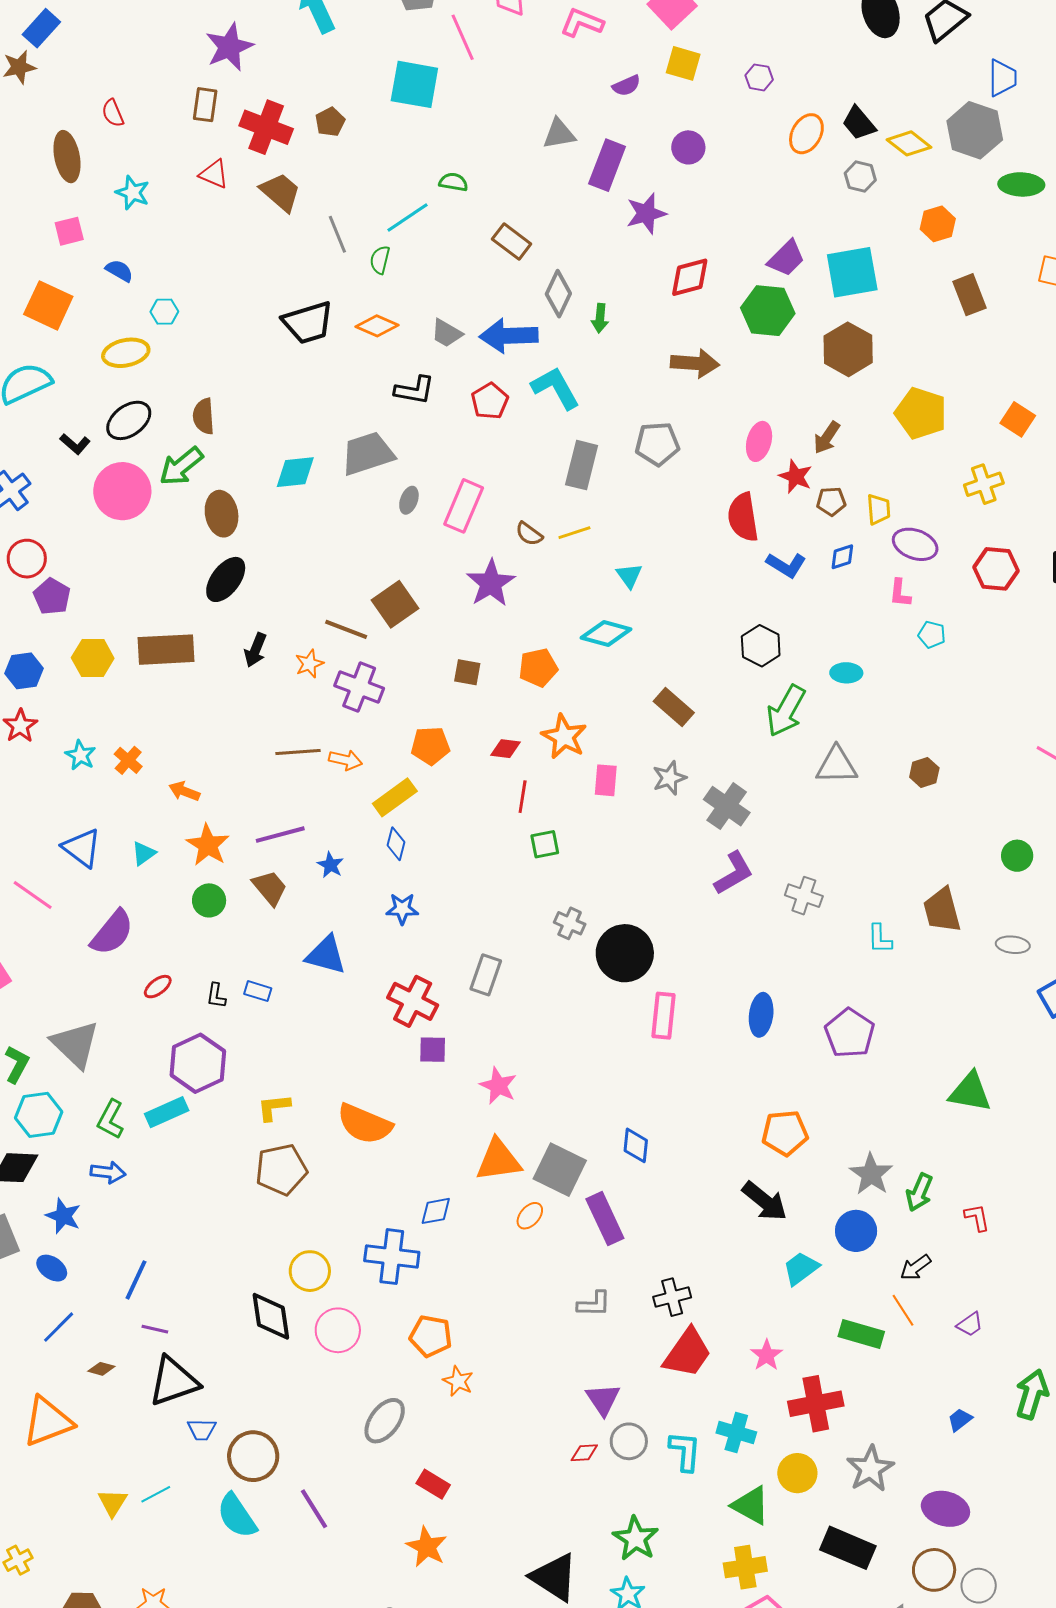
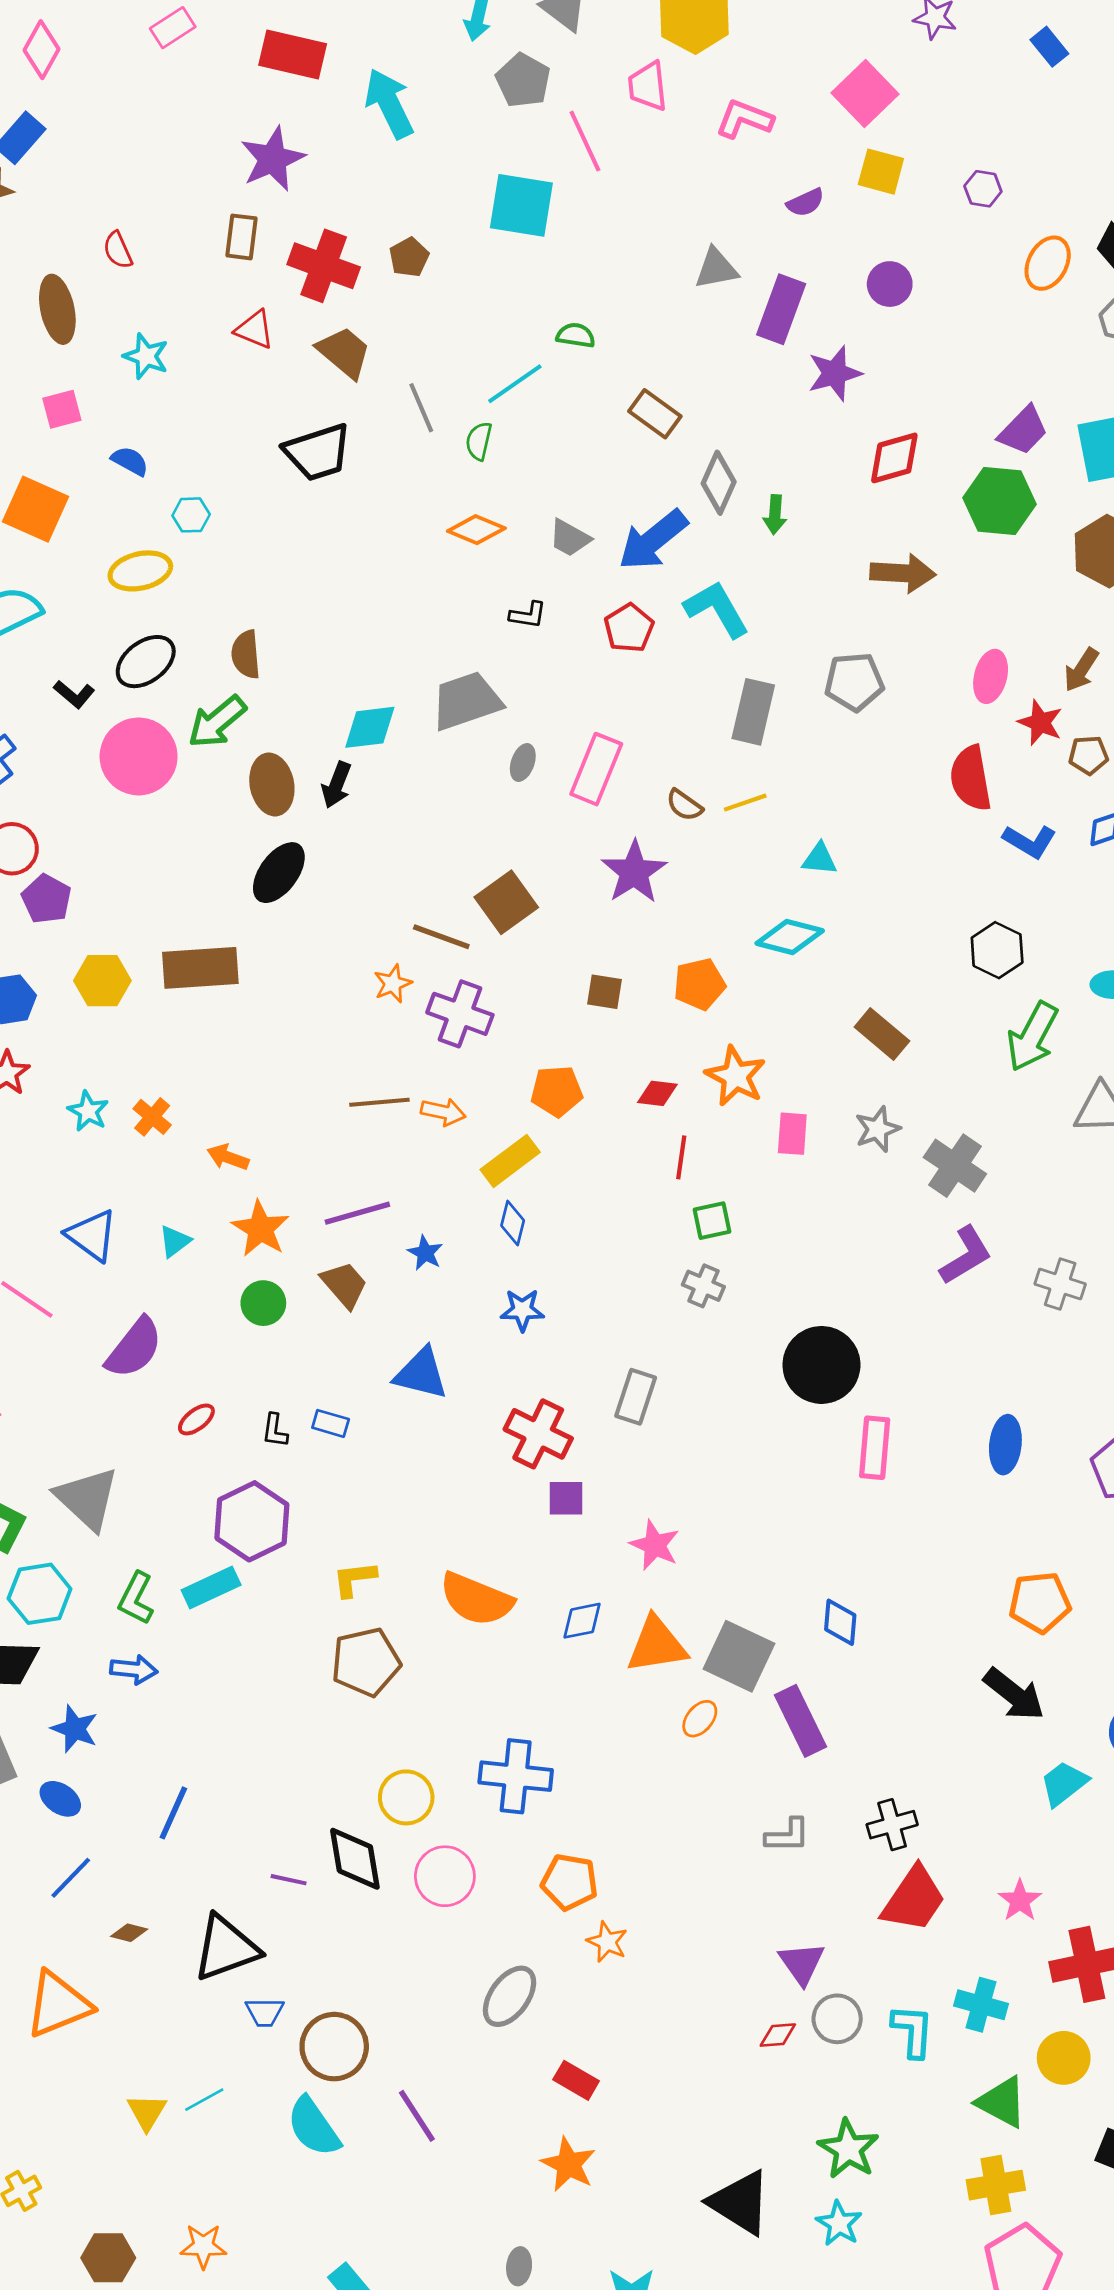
black trapezoid: (308, 323) -> (318, 452), moved
blue arrow: (509, 336) -> (653, 540), turned -36
black L-shape: (414, 390) -> (528, 615), size x0.7
cyan triangle: (629, 576) -> (820, 859), turned -48
black arrow: (255, 650) -> (336, 785), moved
gray cross: (570, 923) -> (703, 1286), moved
blue diamond: (436, 1211) -> (582, 1621), moved
purple line: (155, 1329) -> (289, 1880), moved

